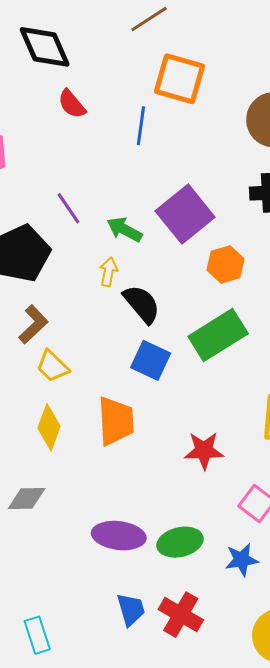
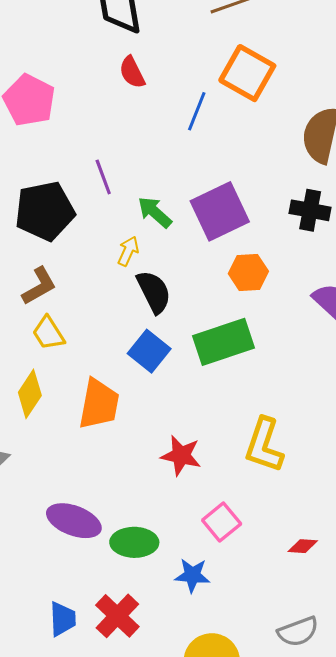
blue trapezoid: (131, 610) -> (63, 619), moved

